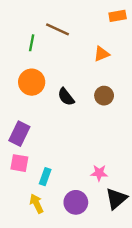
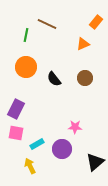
orange rectangle: (118, 16) -> (96, 22), moved, turned -40
pink star: (99, 173) -> (75, 127), moved
cyan rectangle: (45, 177) -> (37, 144), turned 40
purple circle: (76, 202) -> (62, 149), moved

